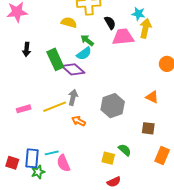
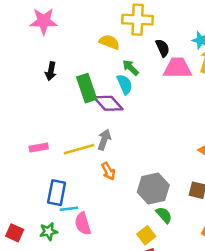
cyan semicircle: (84, 54) -> (125, 84), turned -84
gray hexagon: (113, 106) -> (153, 189), moved
orange arrow: (79, 121) -> (108, 171), turned -152
blue rectangle: (32, 158) -> (57, 193), moved
yellow square: (108, 158) -> (146, 235), moved, turned 32
red square: (12, 163) -> (15, 233), moved

